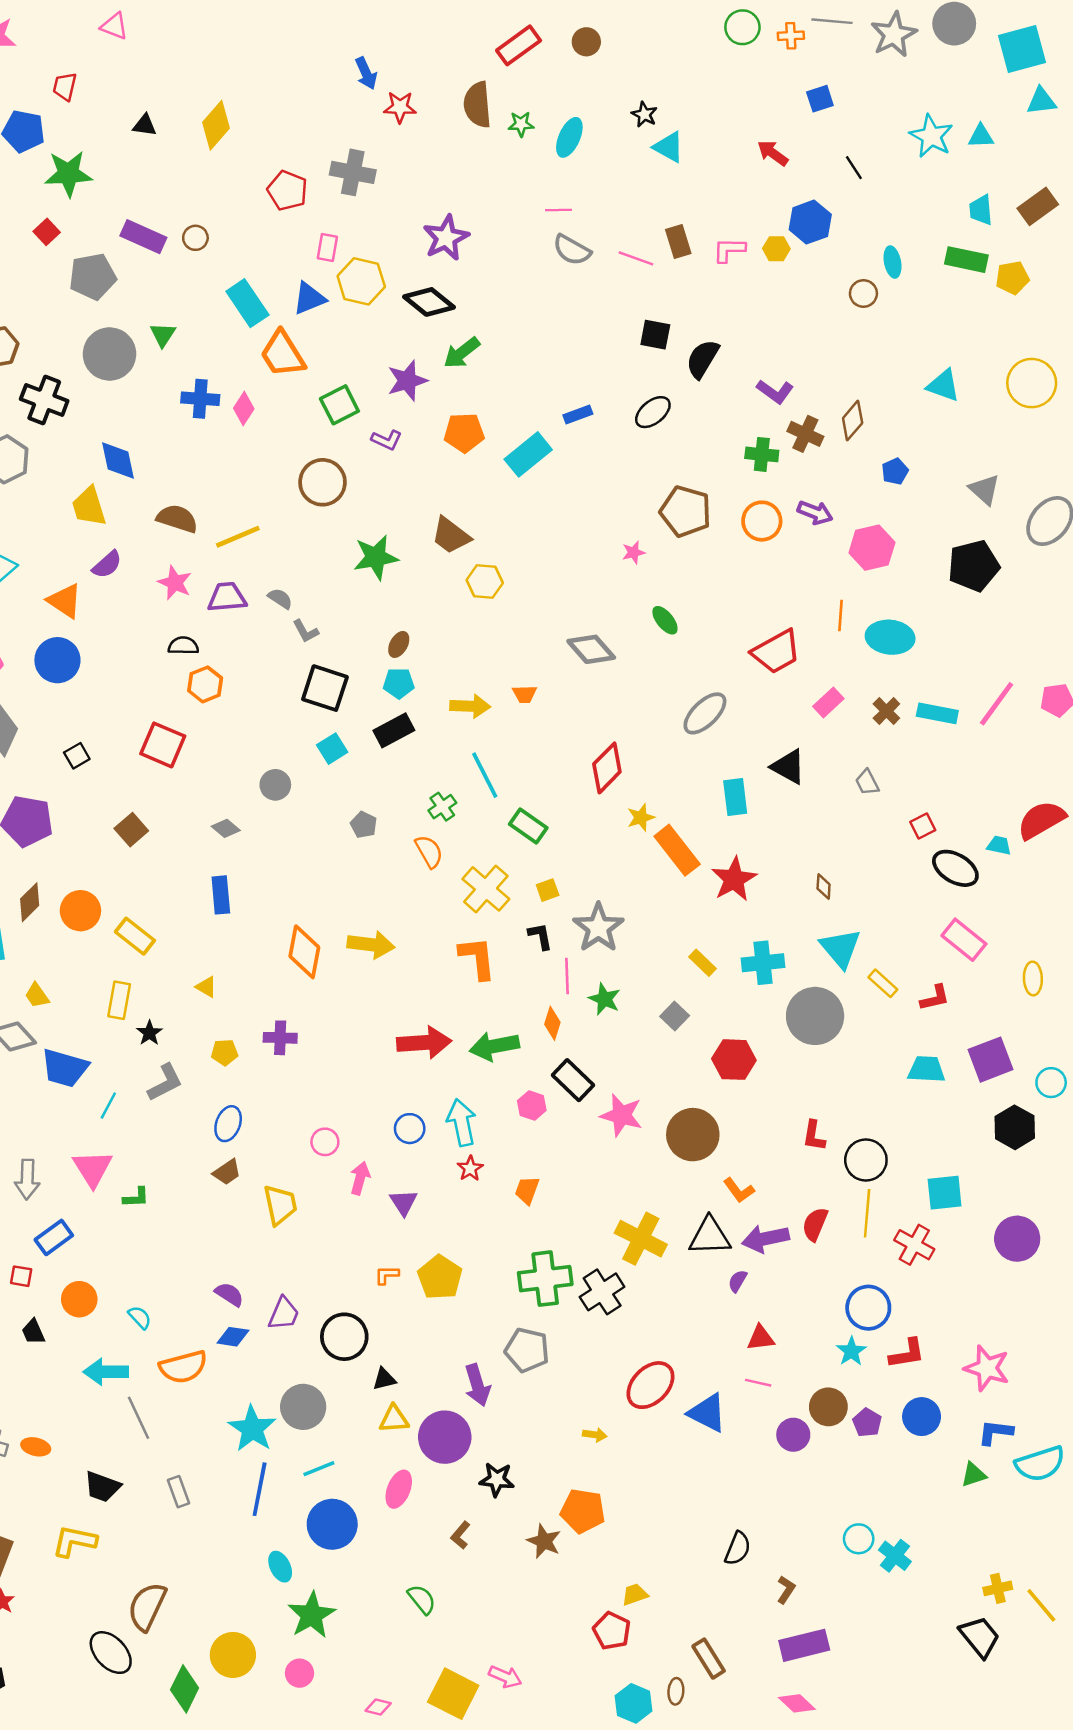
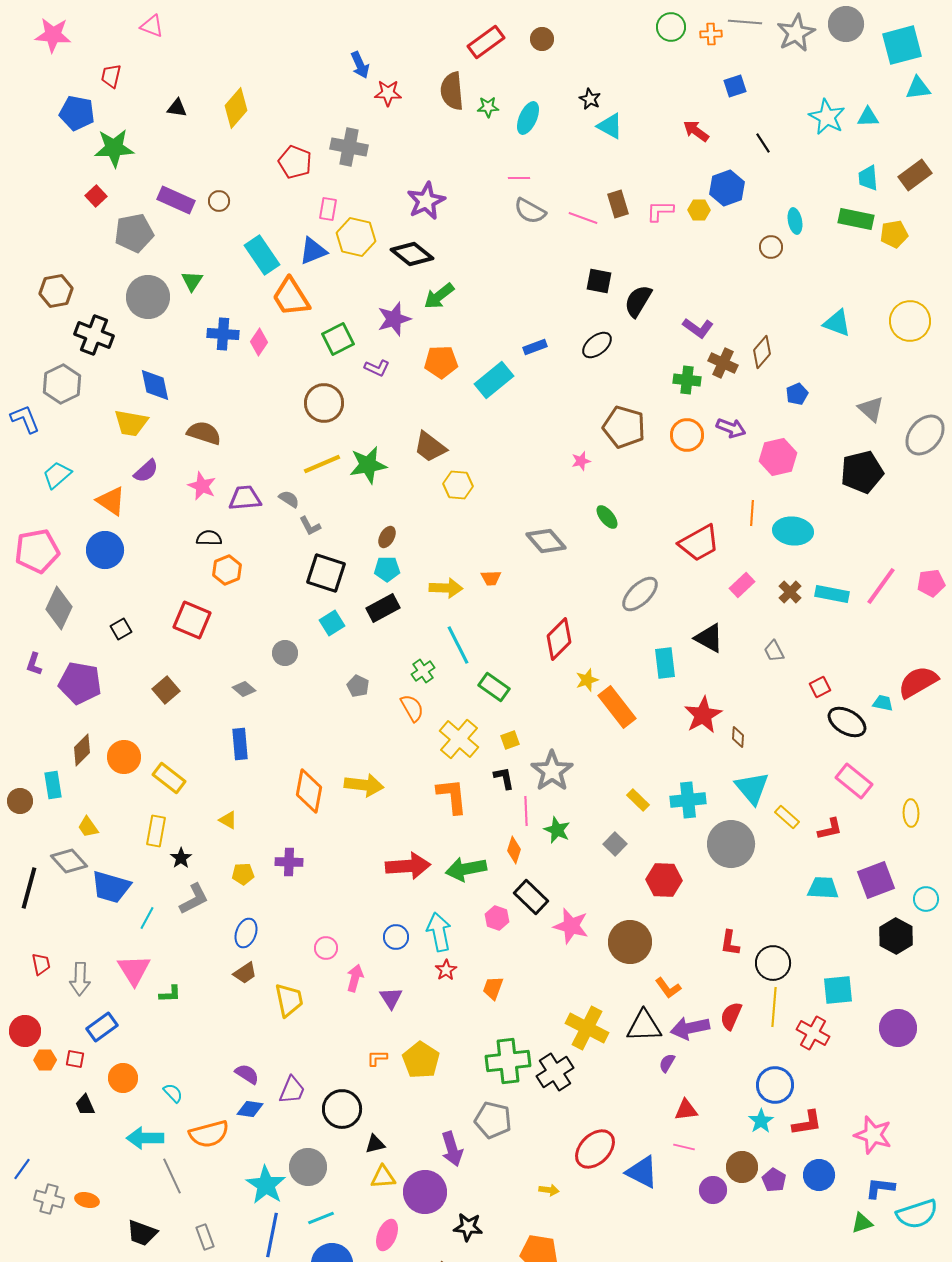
yellow trapezoid: (89, 506) -> (131, 423), turned -63
yellow line: (238, 537) -> (322, 464), moved
red star: (734, 879) -> (703, 715), moved

